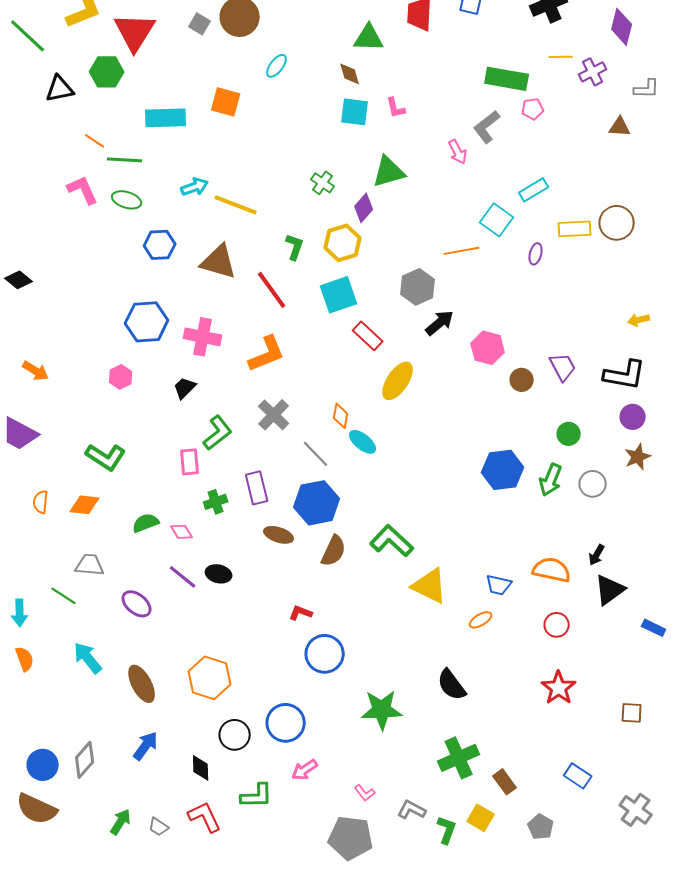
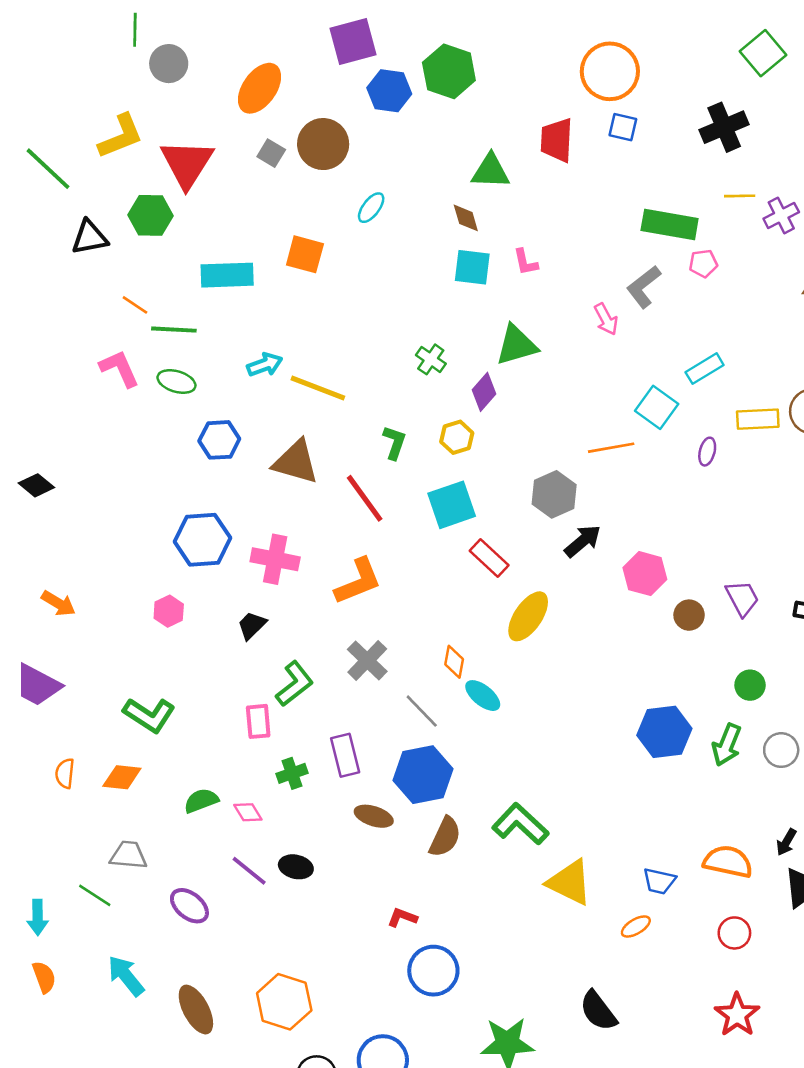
yellow hexagon: (343, 243) -> (457, 437), size x0.7

